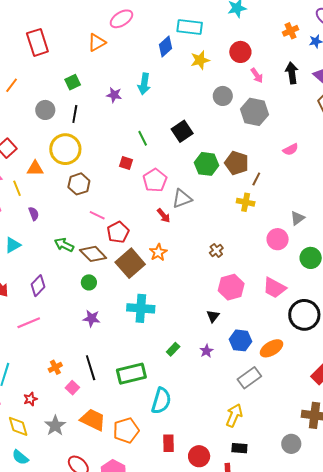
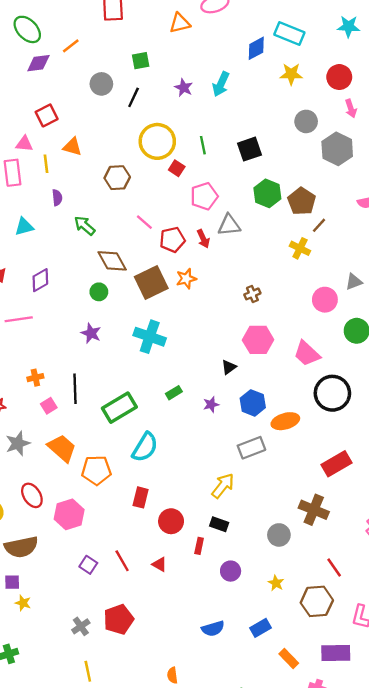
yellow circle: (65, 149) -> (157, 141), moved
pink line: (97, 215) -> (144, 222), moved
red pentagon: (118, 232) -> (172, 240), moved
green arrow: (64, 245) -> (85, 226), moved
green rectangle: (131, 374) -> (119, 408), turned -32

